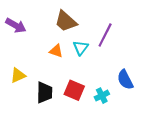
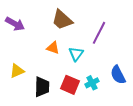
cyan triangle: (81, 48) -> (76, 54), moved
cyan cross: (102, 96) -> (92, 83), moved

